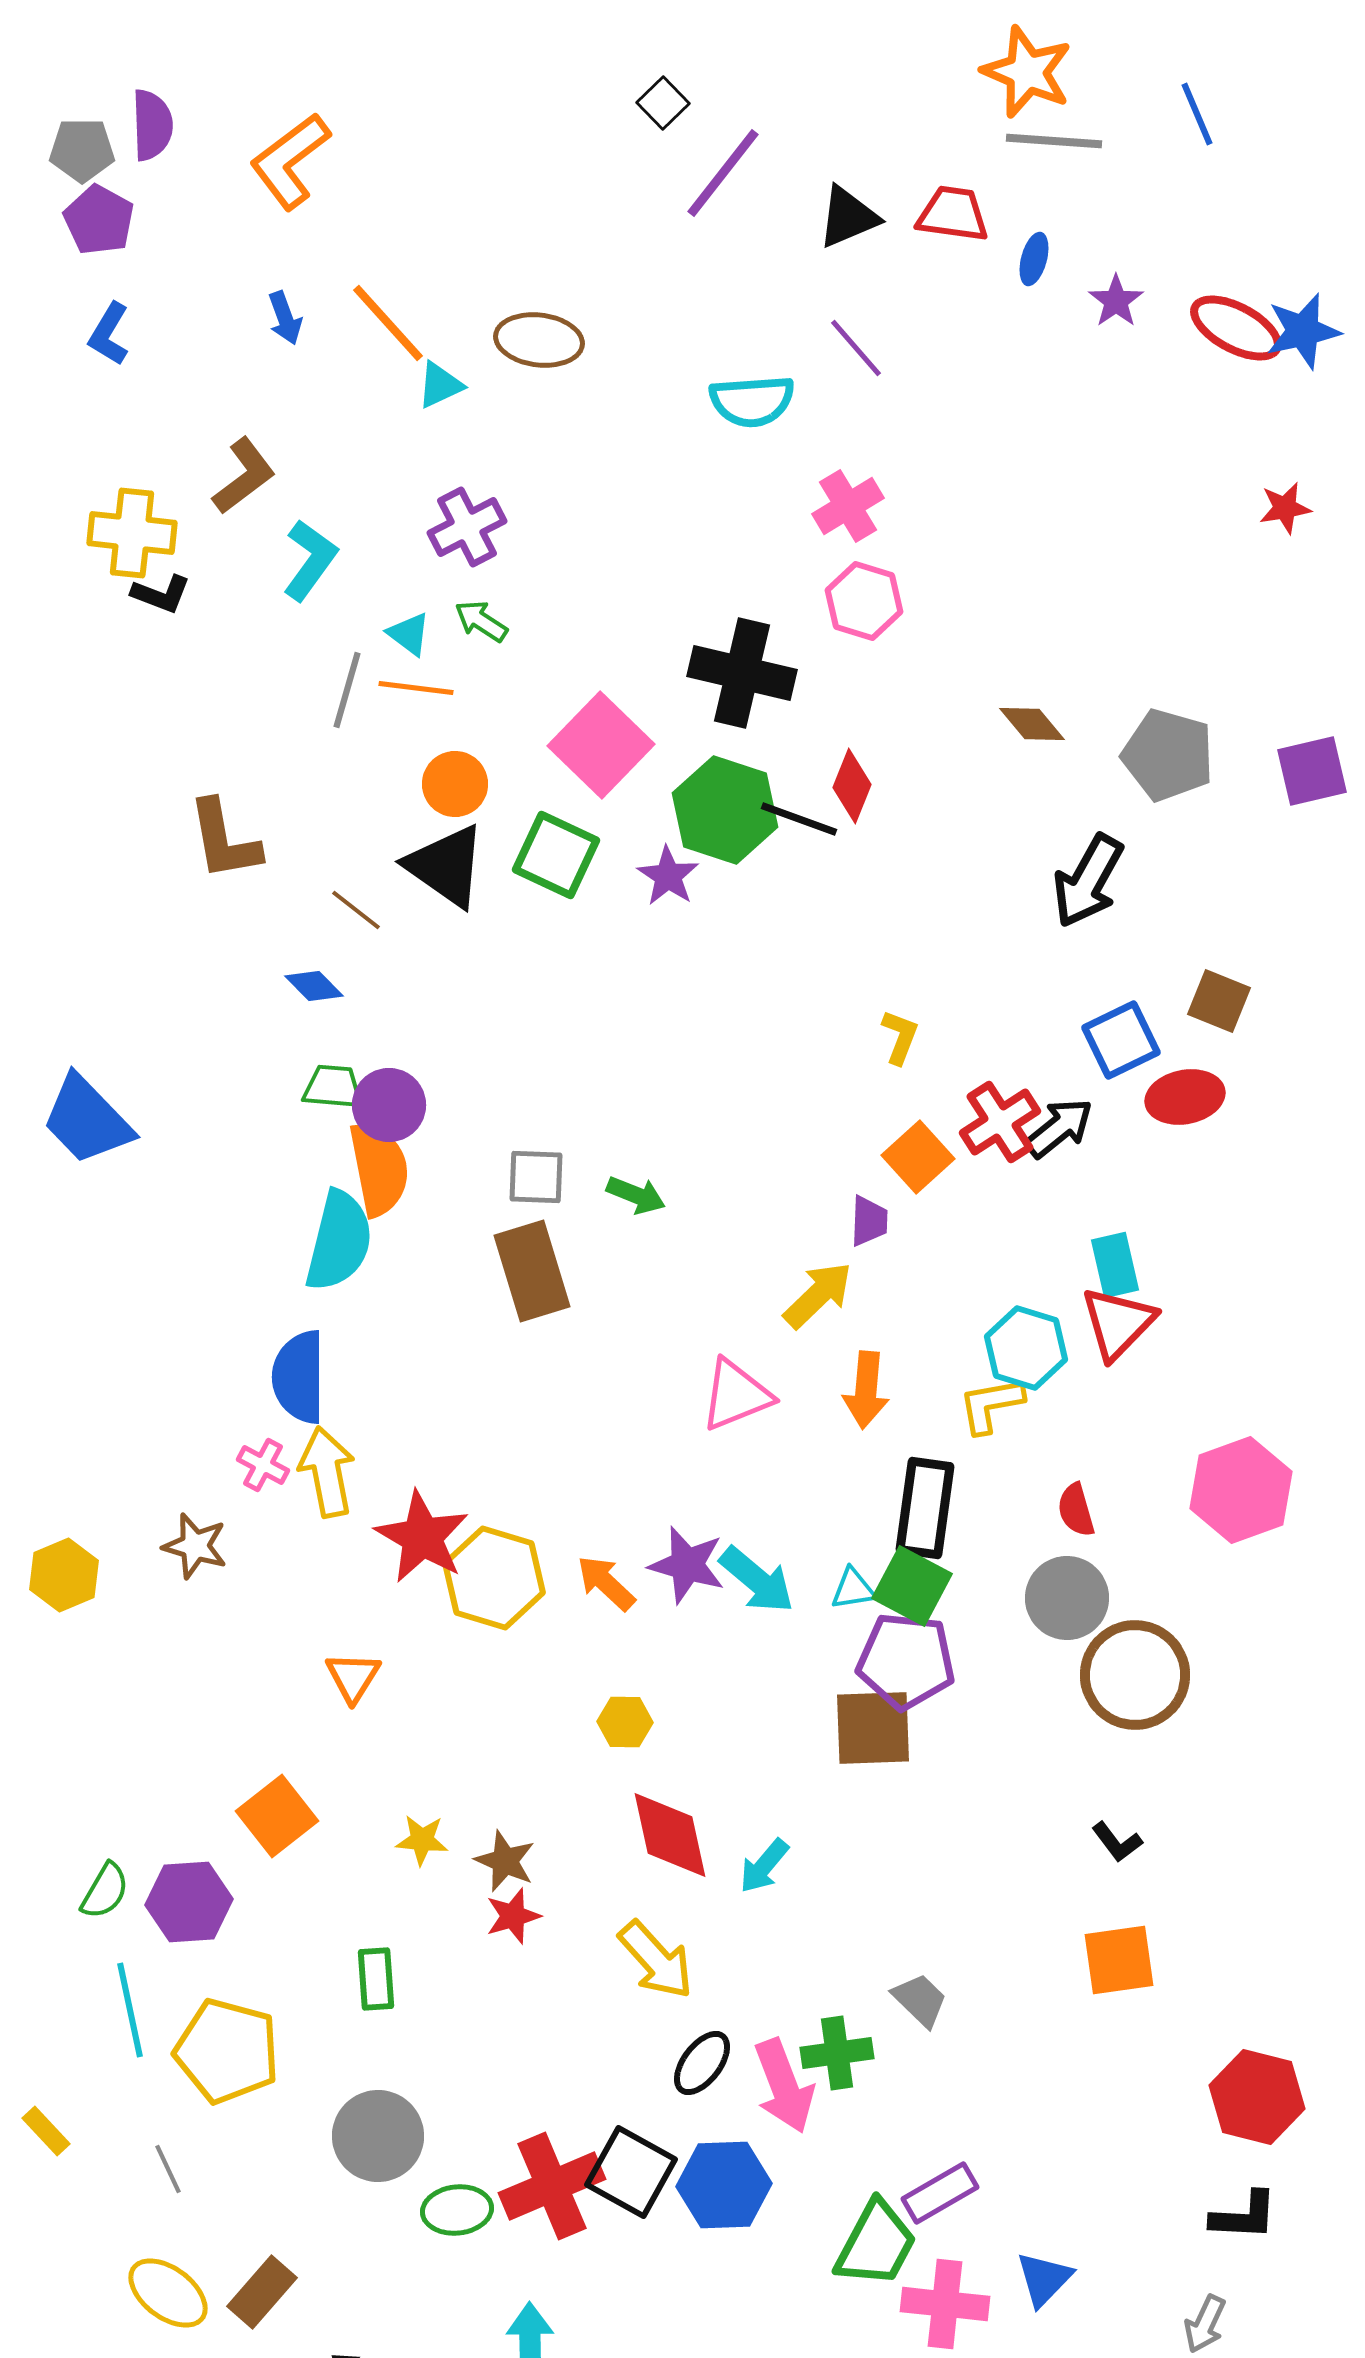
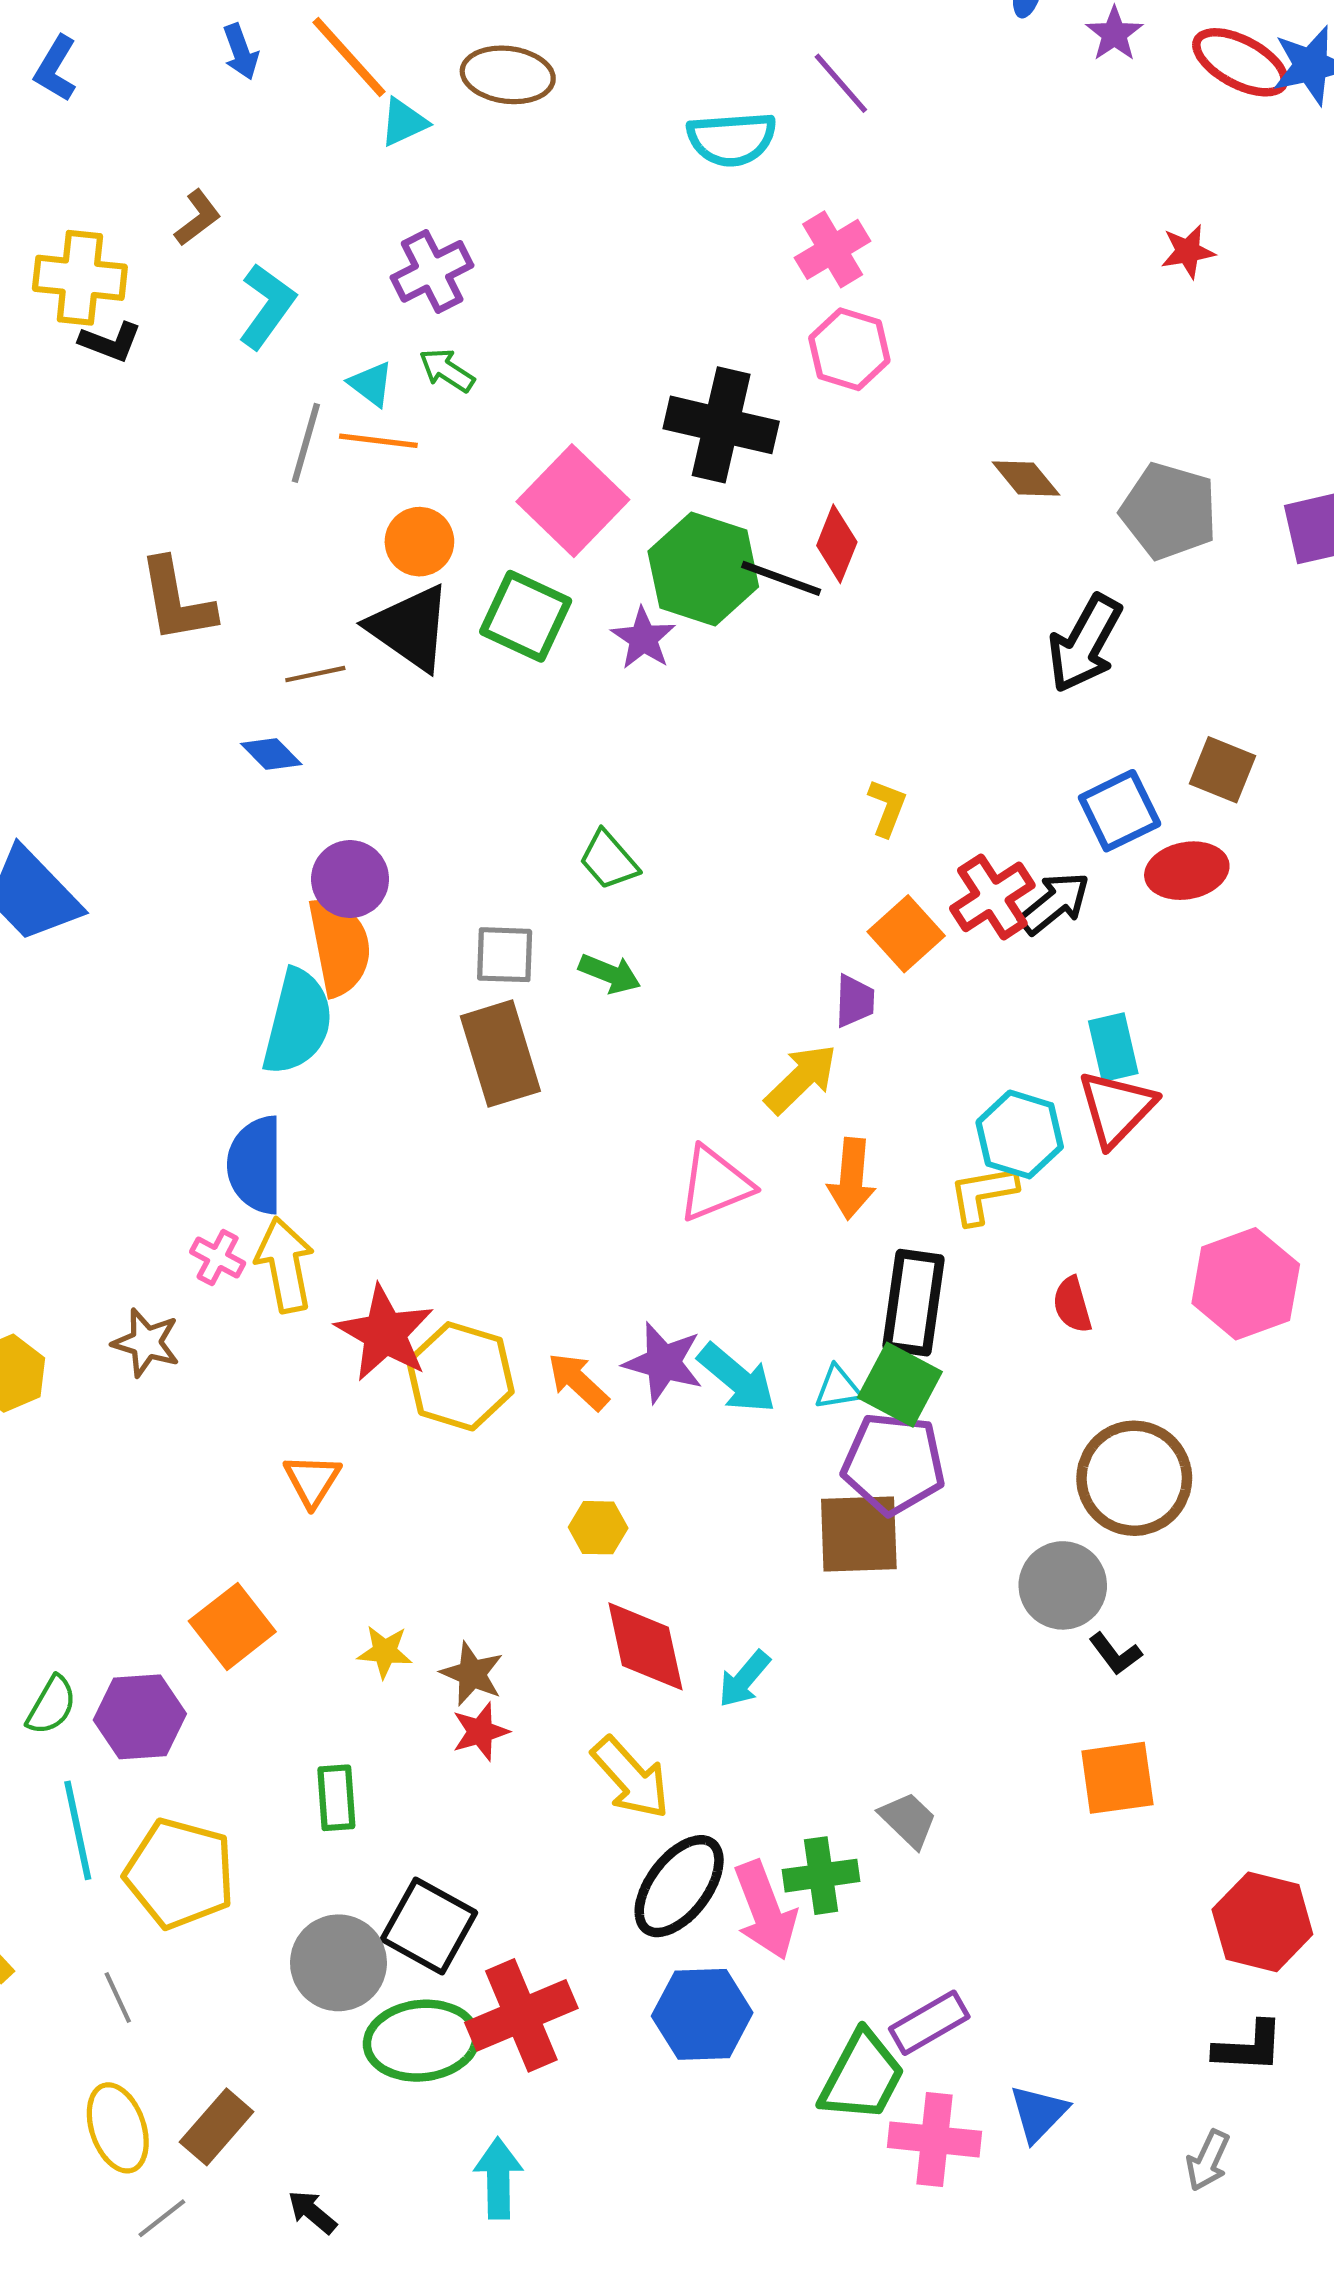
brown L-shape: (244, 476) -> (198, 218), size x0.7
red star: (1285, 508) -> (1188, 251), moved
brown line: (356, 910) -> (315, 674), turned -50
green trapezoid: (333, 1087) -> (609, 860), moved, turned -136
gray circle: (1067, 1598) -> (1063, 1585), moved
black ellipse: (702, 2063) -> (679, 1886), size x1.5
black square: (631, 2172) -> (429, 1926), moved
green ellipse: (457, 2210) -> (422, 2041), size x1.5
yellow ellipse: (168, 2293) -> (118, 2128), turned 34

